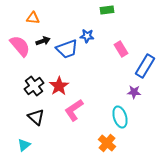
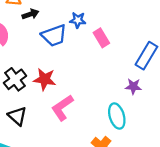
black arrow: (43, 41) -> (30, 14), moved
pink rectangle: (121, 49) -> (101, 38), moved
red star: (59, 86) -> (45, 79), turned -30

